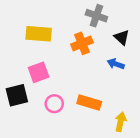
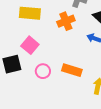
pink square: (39, 72) -> (30, 45), turned -30

